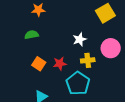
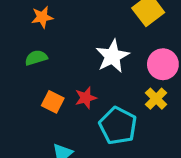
white star: (80, 39) -> (112, 56), size x1.5
yellow cross: (88, 60) -> (156, 99), moved, turned -32

